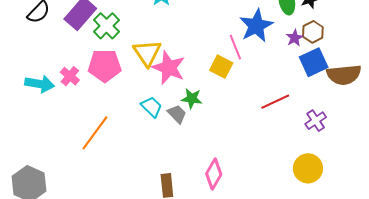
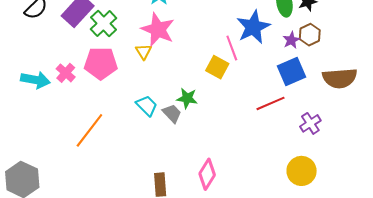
yellow triangle: (147, 53) -> (144, 52), size x0.6
blue square: (314, 62) -> (291, 71), moved
pink star: (169, 68) -> (158, 29), moved

